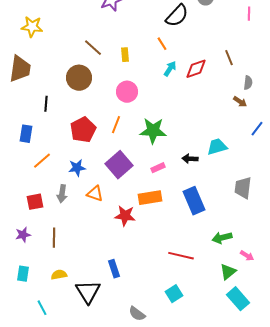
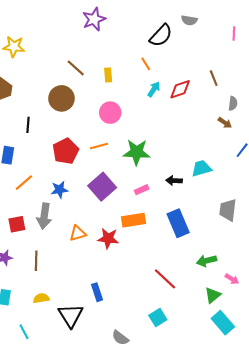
orange line: (116, 125) -> (99, 146), turned 54
gray arrow: (62, 194) -> (44, 216), size x1.4
orange triangle: (95, 194) -> (78, 233), moved, turned -36
red line: (181, 256) -> (165, 279), turned 30

